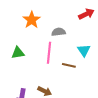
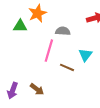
green triangle: (18, 53) -> (20, 26), moved

